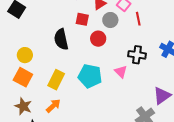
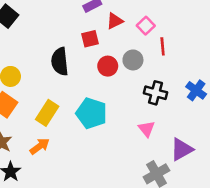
red square: (82, 19) -> (90, 39), turned -32
gray circle: (110, 20) -> (133, 60), moved
pink triangle: (121, 72) -> (147, 129), moved

